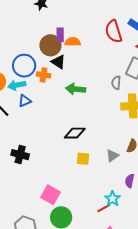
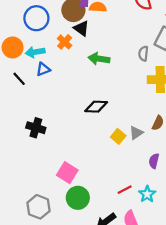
blue circle: (24, 66) -> (36, 18), moved
orange cross: (44, 75) -> (65, 42), turned 32
yellow square: (83, 159) -> (118, 136), moved, turned 32
cyan star: (112, 199) -> (147, 194), moved

